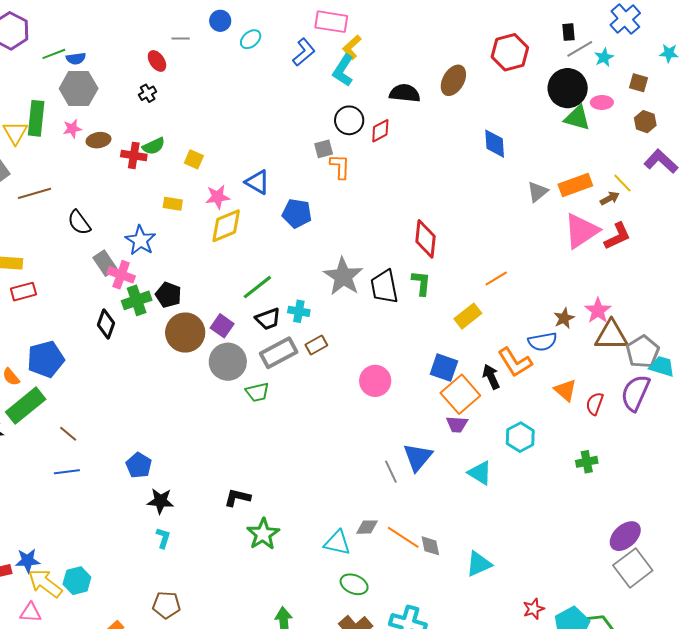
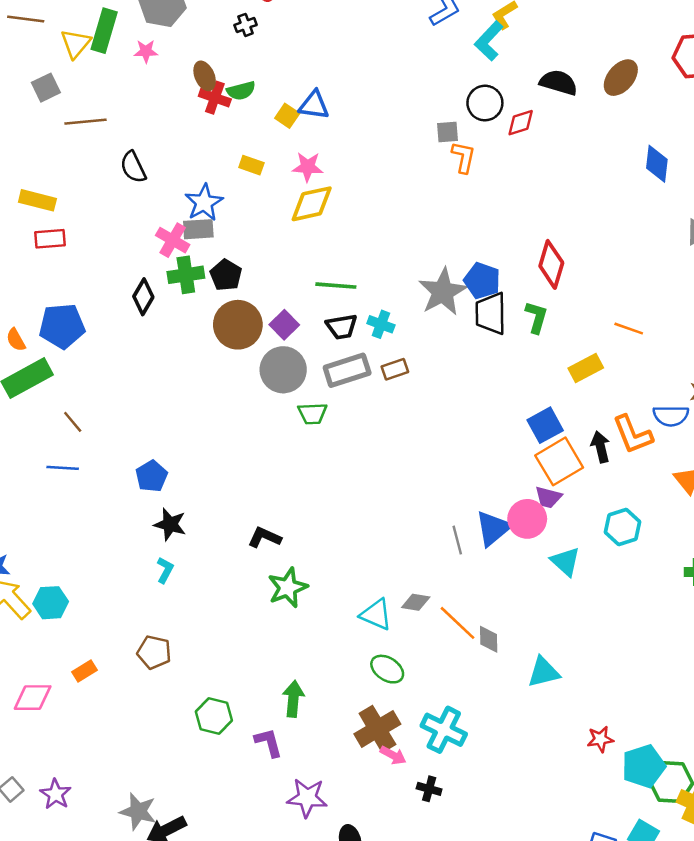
brown ellipse: (98, 140) -> (205, 76), moved, turned 65
blue triangle: (257, 182) -> (314, 105), moved, turned -32
blue pentagon: (297, 213) -> (482, 281), moved
gray rectangle: (105, 263) -> (198, 229), moved, turned -70
orange line: (496, 279) -> (629, 329), turned 40
green line: (257, 287) -> (336, 286), turned 32
blue square: (444, 368) -> (545, 425), turned 32
pink circle: (375, 381) -> (527, 519), moved

